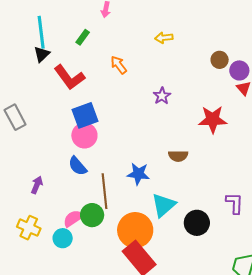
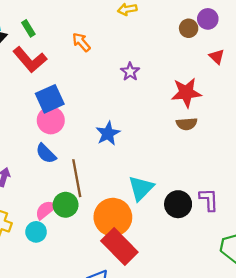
green rectangle: (83, 37) -> (28, 28), moved, turned -63
purple circle: (239, 70) -> (208, 19), moved
brown semicircle: (178, 156) -> (187, 124), moved
blue star: (138, 174) -> (108, 133), moved, turned -30
purple L-shape: (235, 203) -> (209, 200), moved

